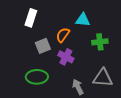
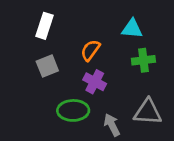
cyan triangle: (83, 20) -> (132, 29), moved
gray square: (43, 46) -> (47, 66), moved
green ellipse: (37, 77) -> (73, 110), moved

